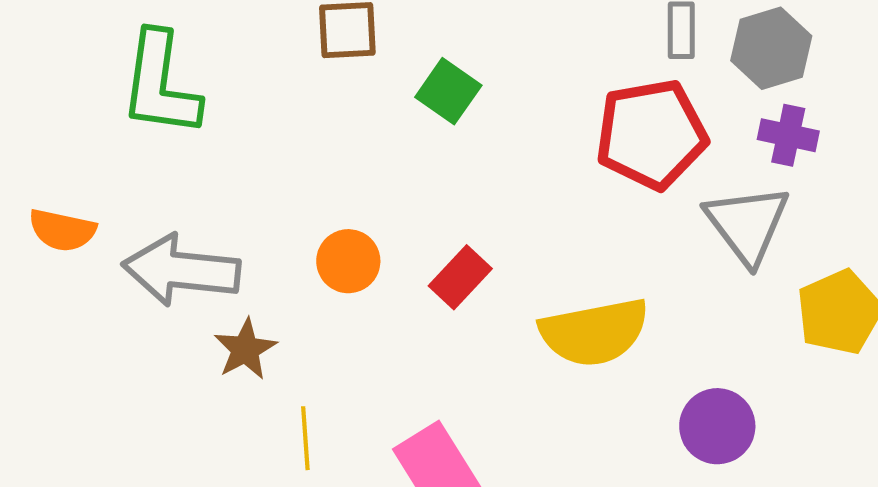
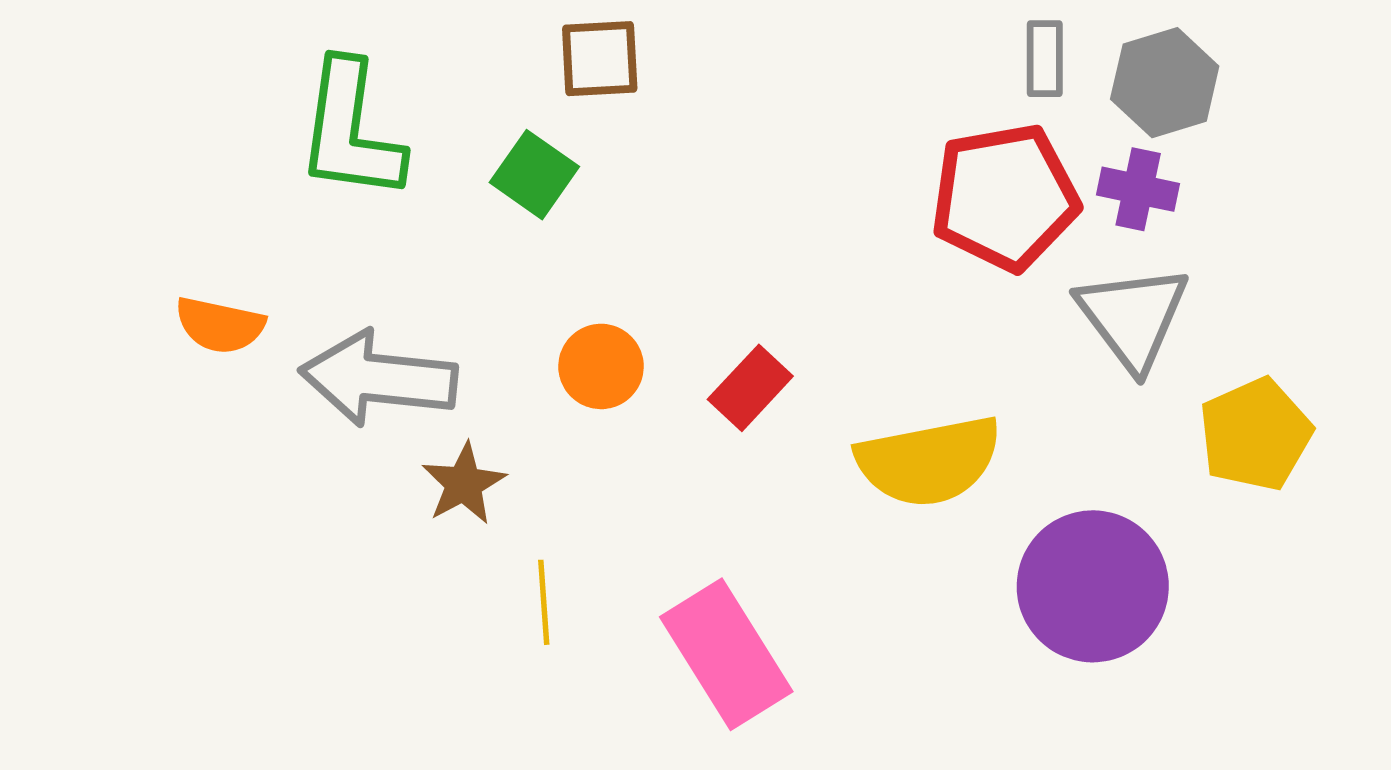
green square: (448, 91) -> (534, 175), moved
purple cross: (788, 135) -> (1138, 189), moved
purple circle: (717, 426) -> (1093, 586), size x1.5

